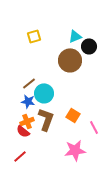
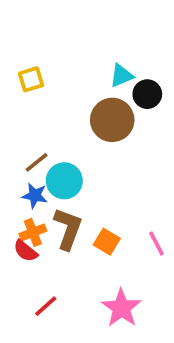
yellow square: (34, 36) -> (31, 79), moved
orange square: (73, 115) -> (107, 242), moved
pink star: (75, 150) -> (121, 308), moved, turned -30
red line: (20, 156) -> (46, 306), moved

